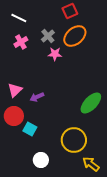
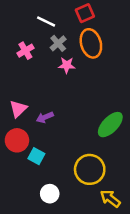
white line: (19, 18) -> (46, 22), moved
orange ellipse: (75, 36) -> (91, 43), turned -65

